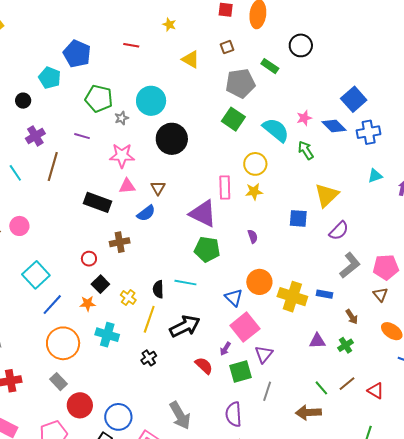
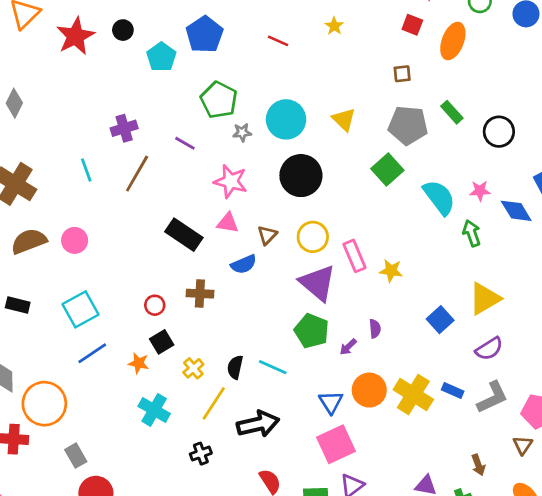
black circle: (301, 45) -> (499, 132), moved
yellow triangle: (191, 59) -> (344, 119), moved
black circle: (23, 101) -> (123, 30), moved
yellow circle: (255, 164) -> (313, 237), moved
pink rectangle: (225, 187) -> (354, 256), turned -35
blue square: (298, 218) -> (440, 320), turned 30
blue rectangle: (324, 294) -> (453, 391), moved
yellow cross: (292, 297) -> (413, 394), moved
orange circle: (63, 343) -> (44, 404), moved
purple arrow: (225, 349) -> (348, 347), moved

